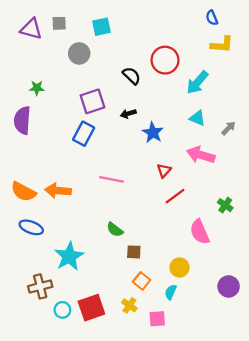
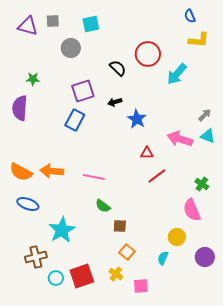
cyan triangle: (197, 118) -> (208, 136), moved
red triangle: (164, 170) -> (147, 153), turned 48
pink line: (111, 179) -> (94, 177), moved
pink semicircle: (200, 232) -> (192, 210), moved
yellow circle: (180, 268) -> (177, 237), moved
cyan semicircle: (171, 292) -> (163, 258), moved

